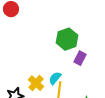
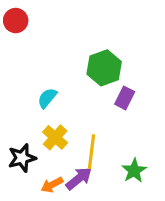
cyan semicircle: (55, 78) -> (47, 98), moved

